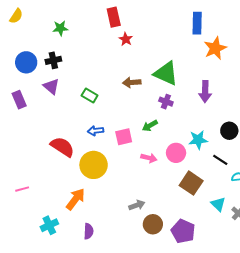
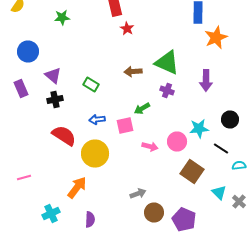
black cross: (53, 60) -> (55, 100), moved
green arrow: (150, 126) -> (142, 108), moved

